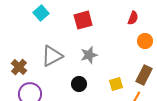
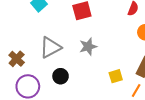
black circle: (79, 84) -> (61, 76), moved

